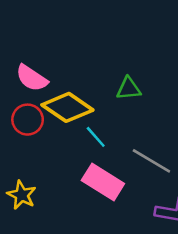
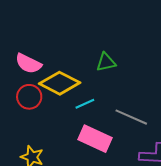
cyan line: (96, 137) -> (85, 104), turned -66

